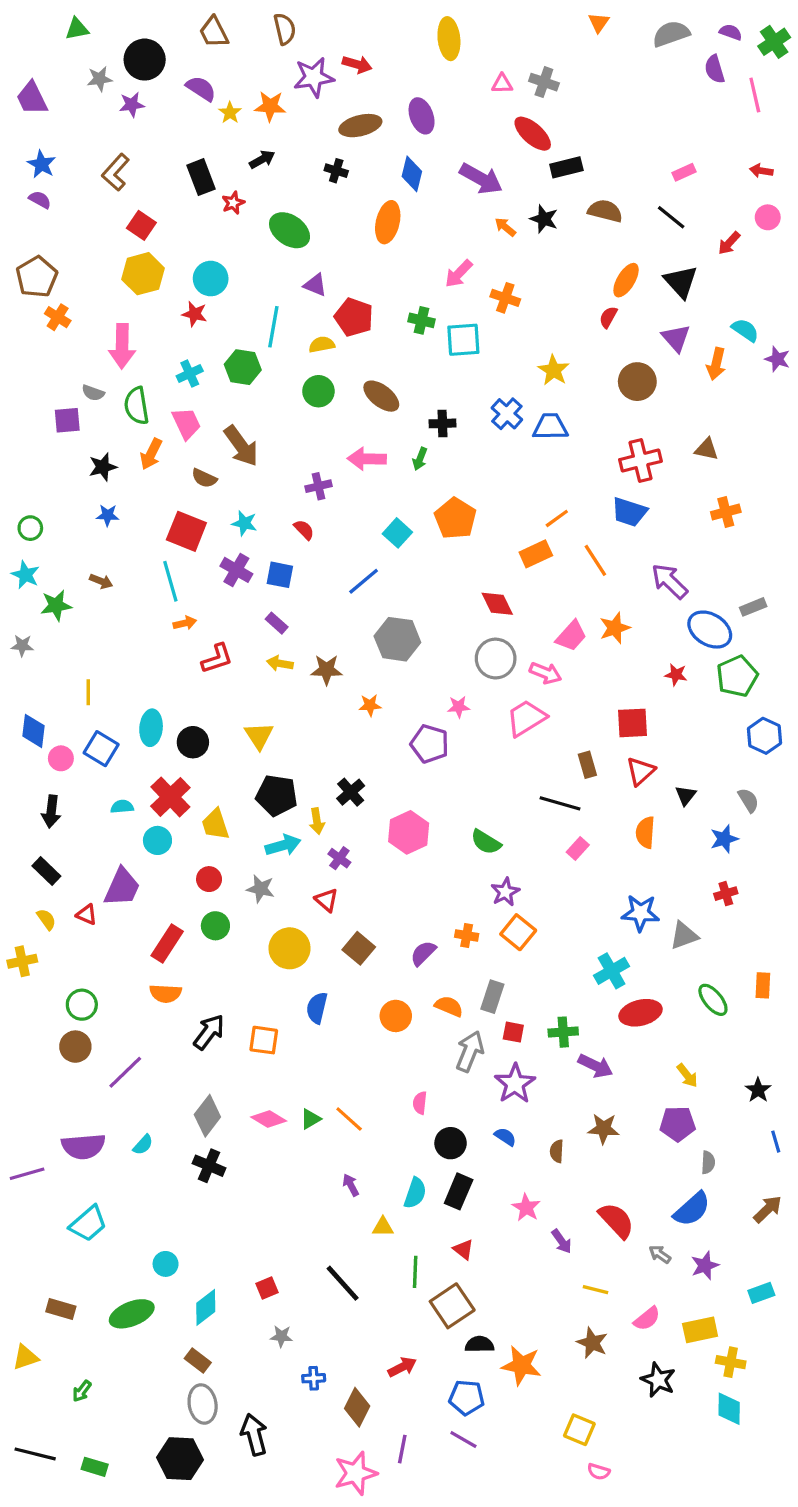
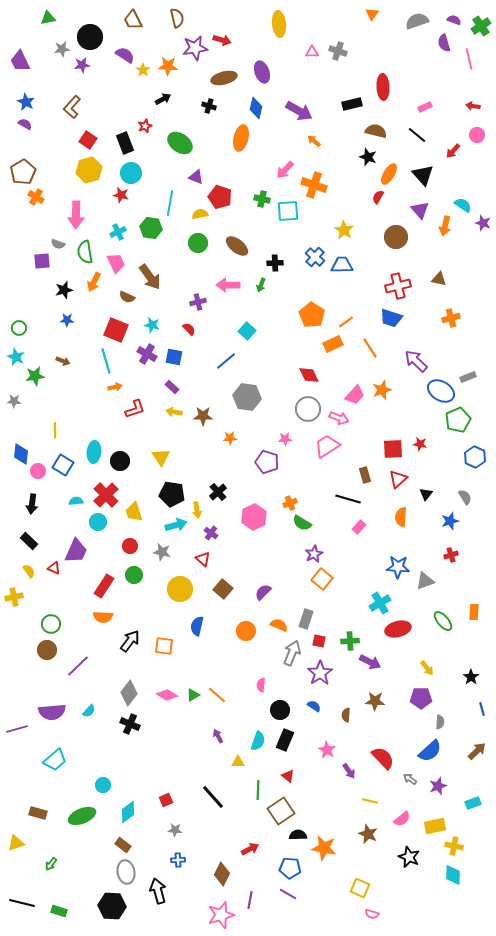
red ellipse: (533, 134) -> (383, 87), moved, turned 45
black rectangle: (201, 177) -> (125, 143), moved
black star: (544, 219) -> (368, 157), moved
orange cross: (505, 298) -> (314, 185), size x1.4
orange pentagon: (455, 518) -> (312, 315), moved
red star: (676, 675) -> (420, 444), moved
orange cross: (467, 935) -> (290, 503), moved, turned -32
blue cross: (314, 1378) -> (178, 860), moved

